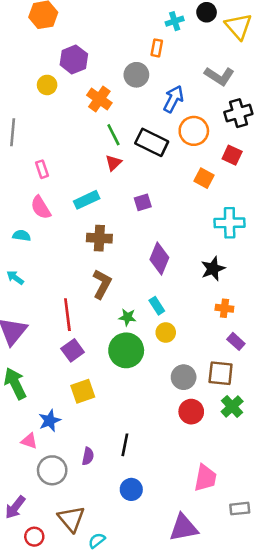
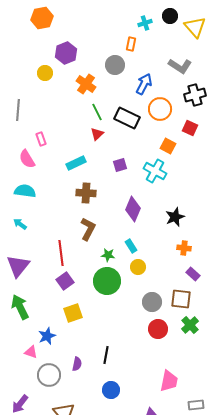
pink semicircle: (41, 207) -> (27, 159), moved
cyan cross: (230, 223) -> (155, 171), moved, turned 30
cyan semicircle: (22, 236) -> (25, 191), size x1.5

